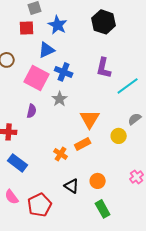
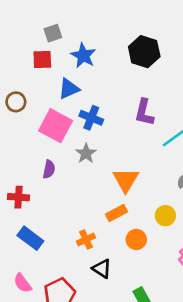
yellow circle: (119, 136) -> (165, 216), moved
orange cross: (61, 154) -> (86, 239), moved, turned 32
orange circle: (98, 181) -> (136, 239), moved

